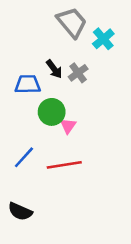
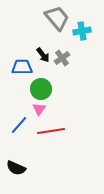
cyan cross: (103, 39) -> (82, 31), turned 30
pink triangle: (68, 126) -> (39, 109), moved

